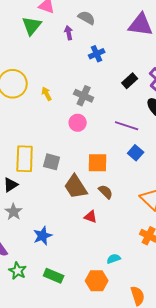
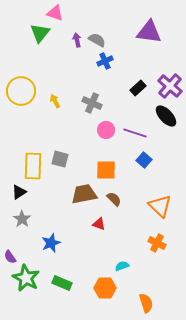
gray semicircle: (87, 18) -> (97, 40), moved
pink circle: (78, 123) -> (106, 130), moved
gray square: (52, 162) -> (60, 159), moved
brown trapezoid: (76, 187) -> (84, 194), turned 112
green star: (18, 271) -> (26, 278), size x1.5

